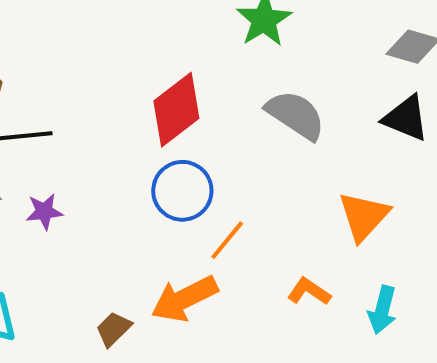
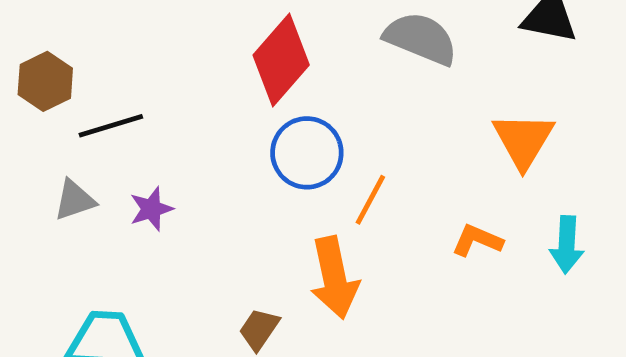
orange arrow: (184, 299) -> (334, 278), turned -64

